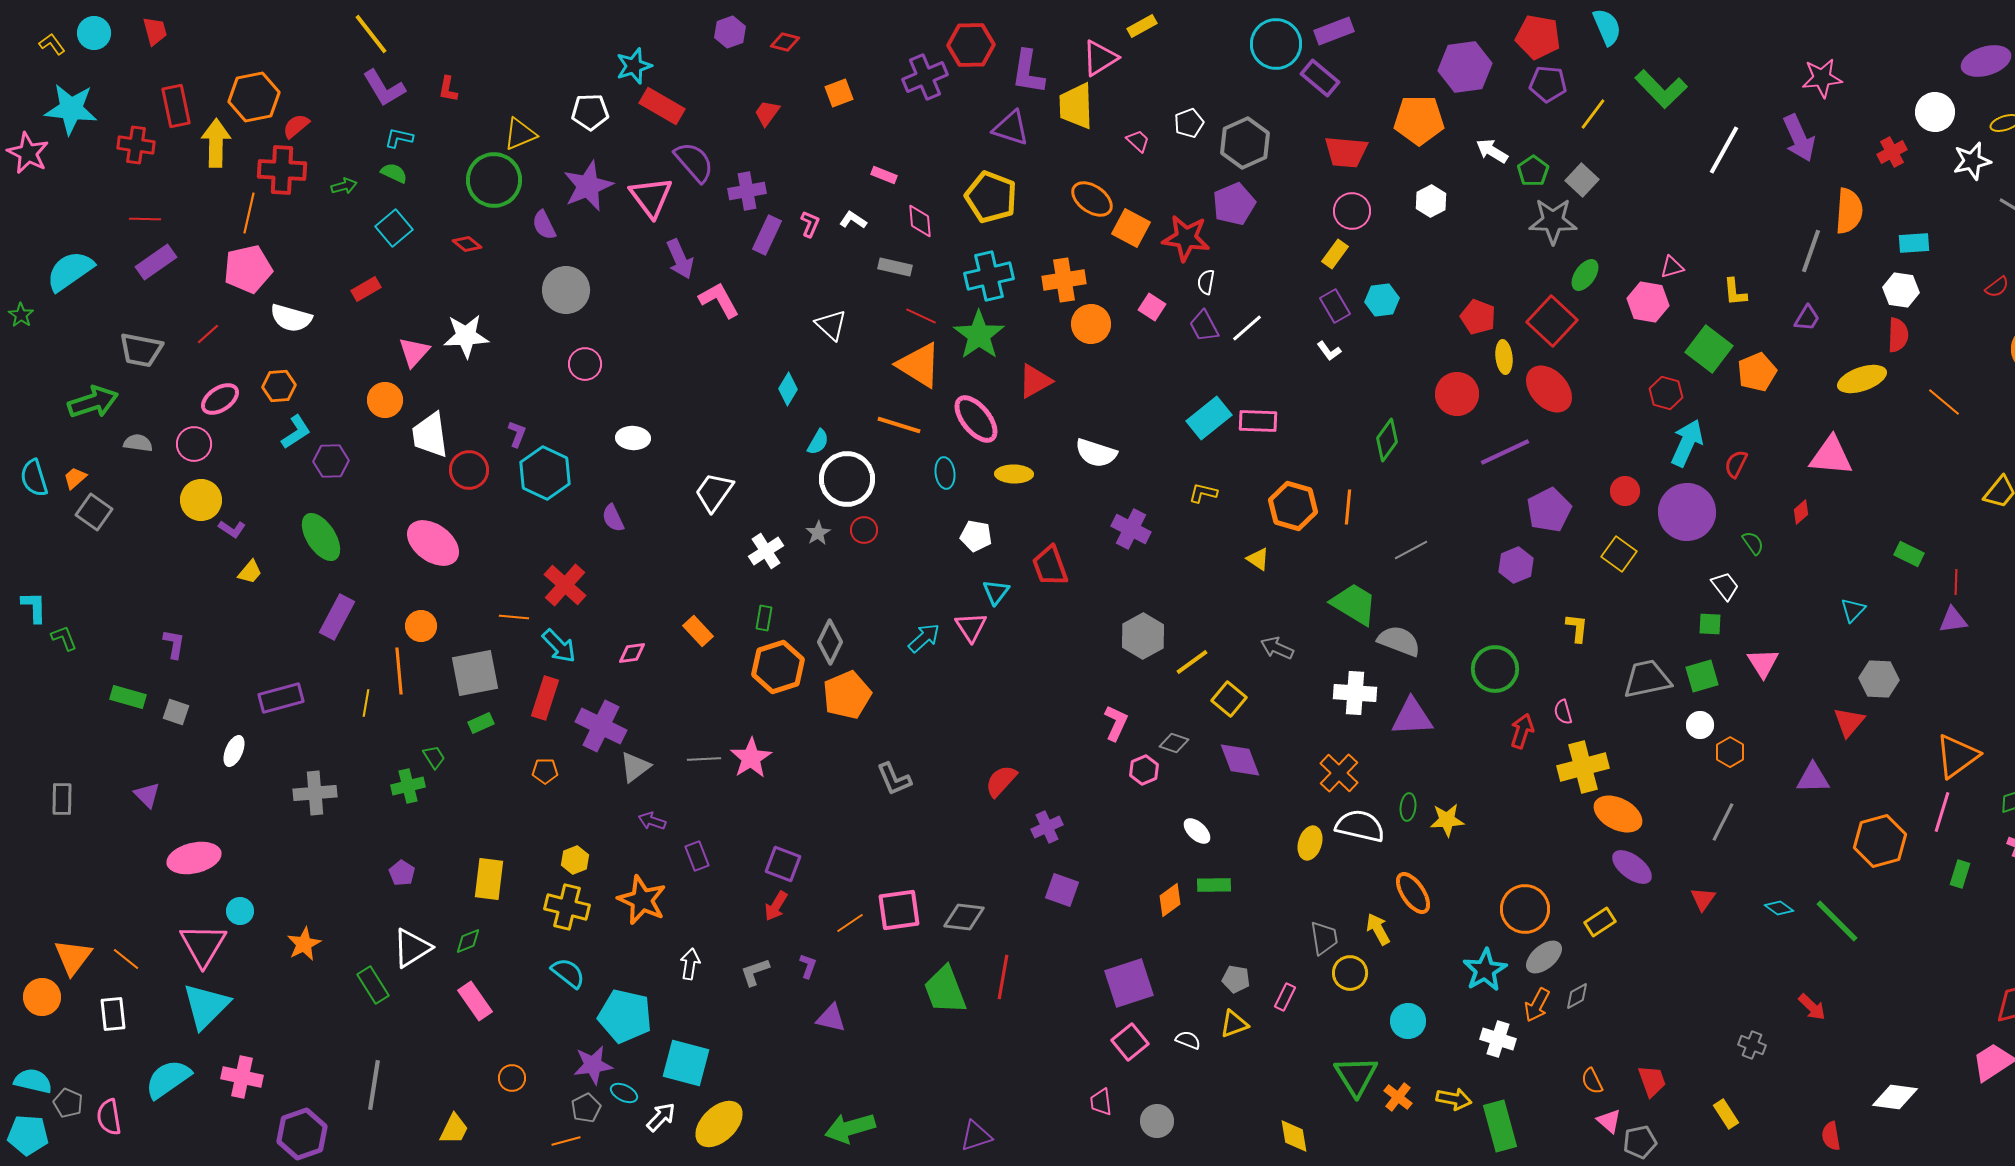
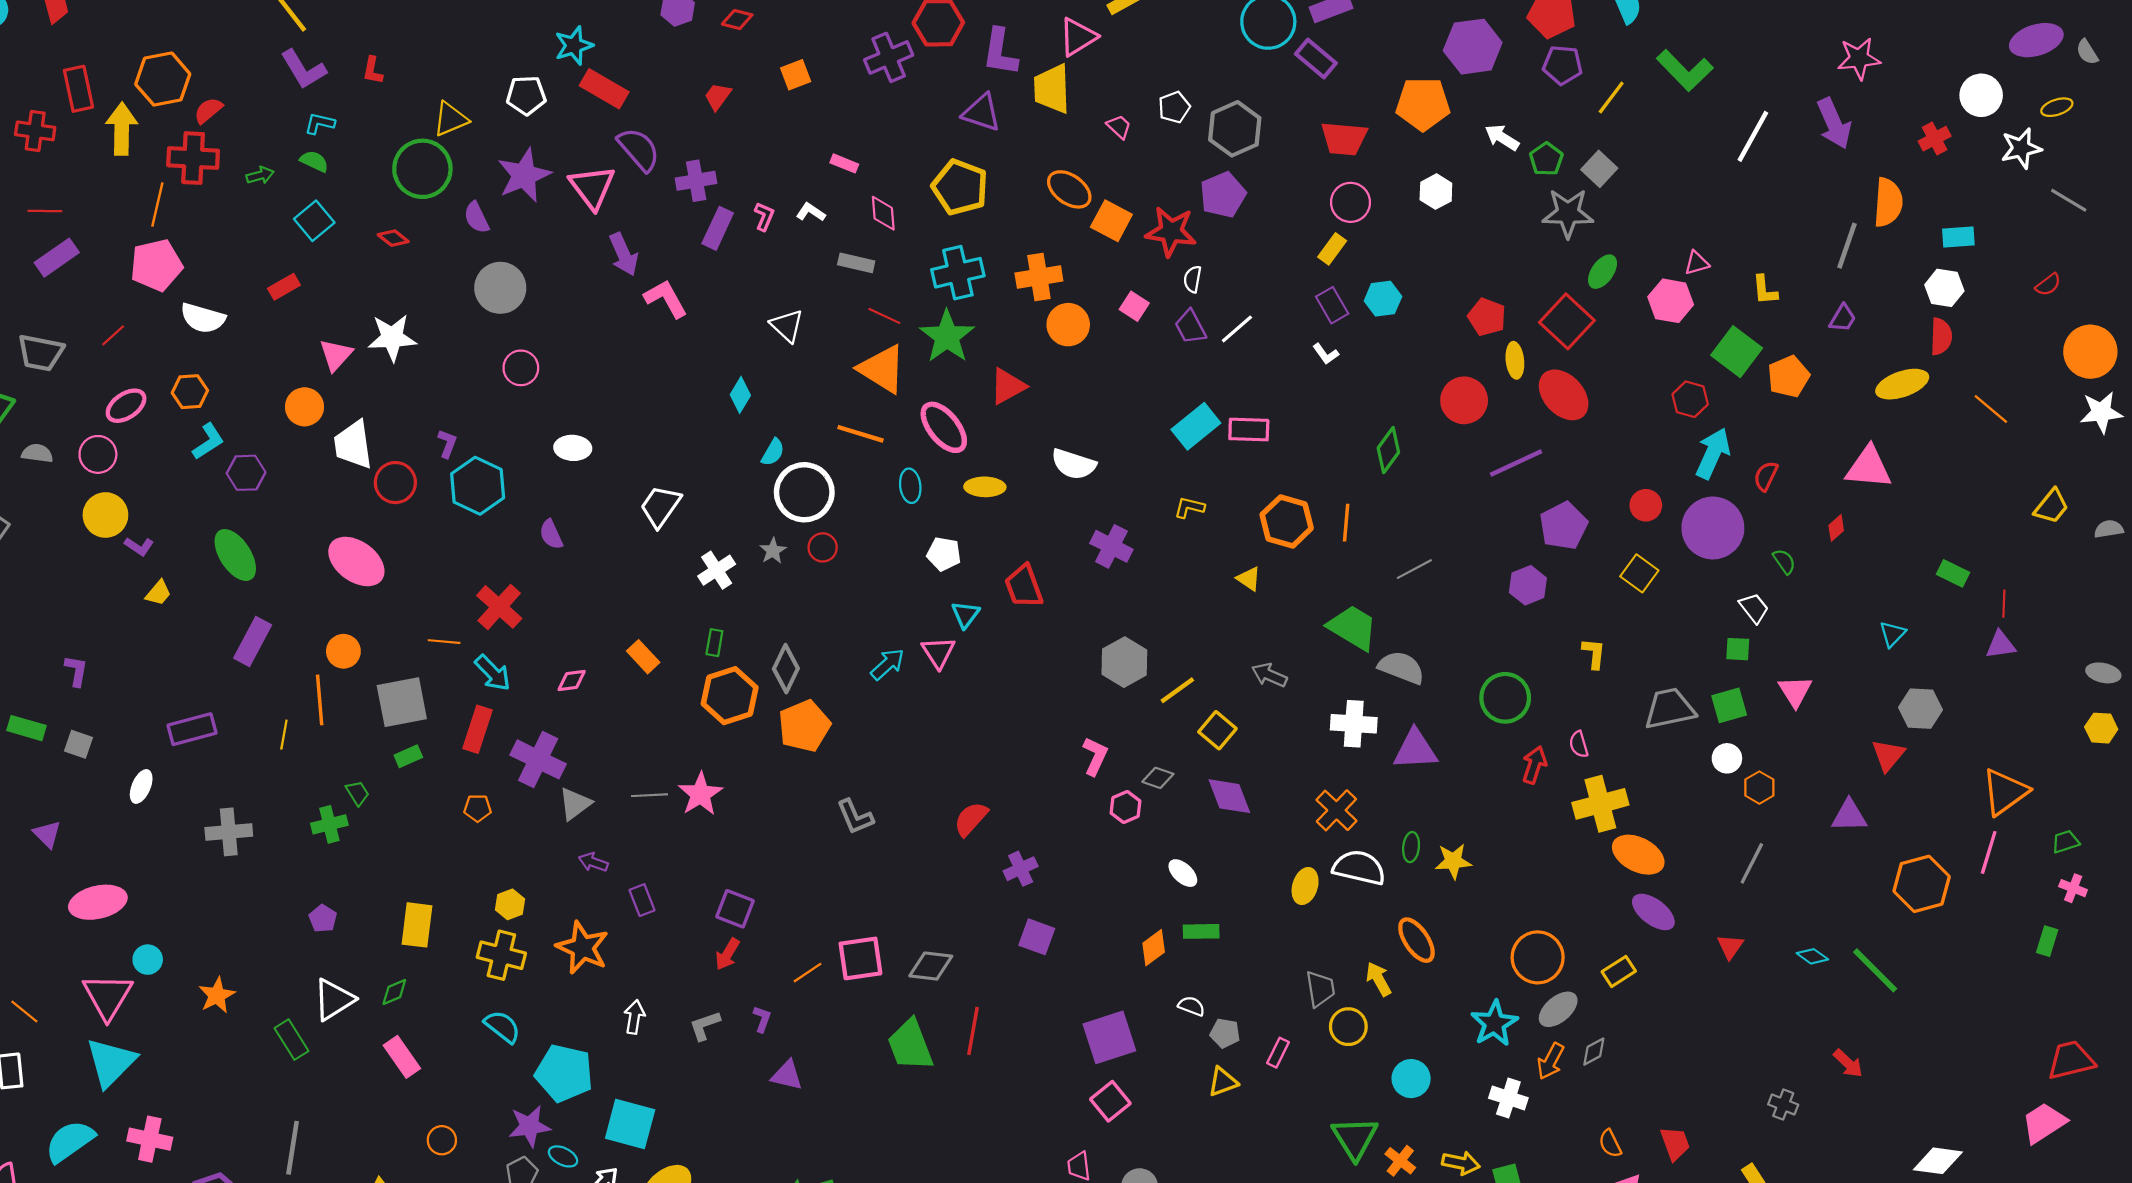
green rectangle: (1960, 874) -> (2047, 941), moved
white semicircle: (1188, 1040) -> (1191, 1006), moved

